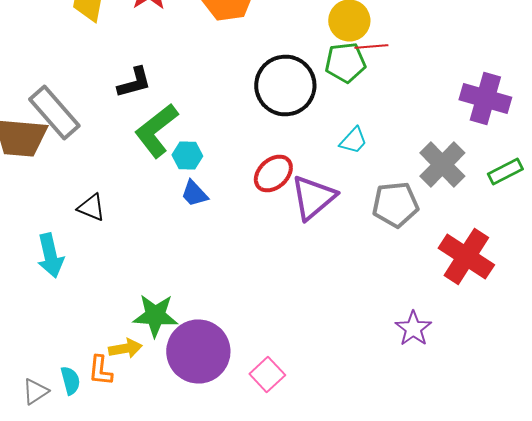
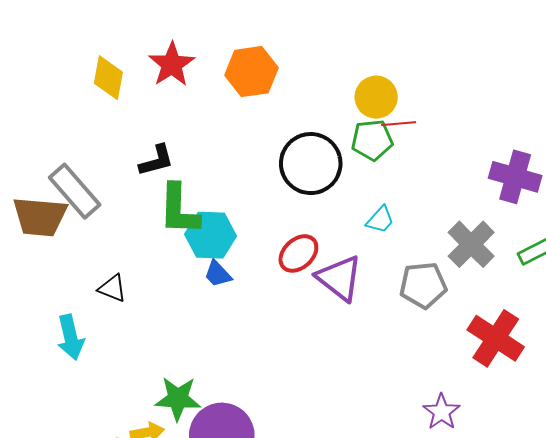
green L-shape: (156, 130) -> (179, 210), turned -50
cyan hexagon: (187, 156) -> (211, 235), size x1.6
purple triangle: (313, 198) -> (339, 278), turned -42

